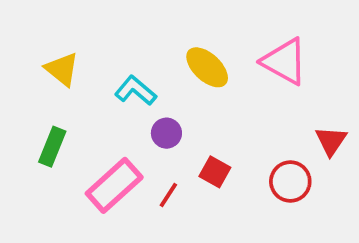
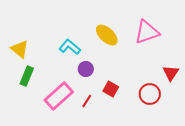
pink triangle: (285, 61) -> (147, 32), turned -48
yellow triangle: (62, 69) -> (20, 49), moved

